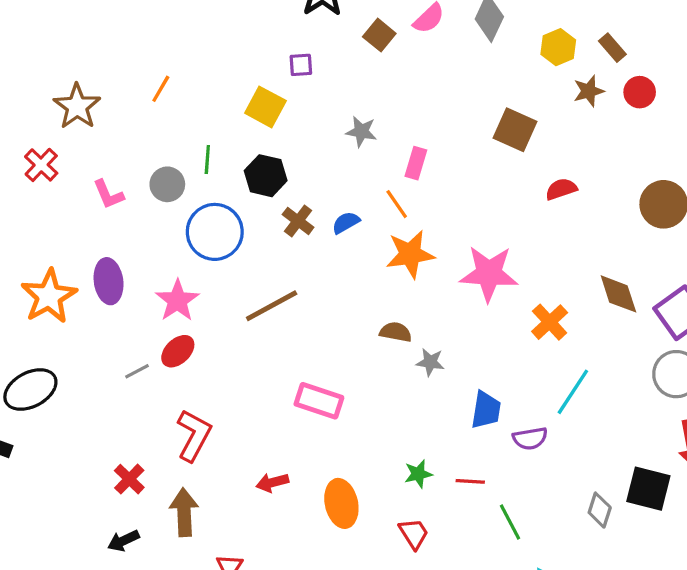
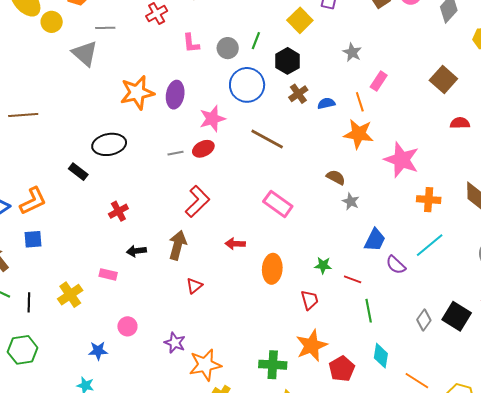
brown line: (272, 306) -> (267, 139), turned 40
orange cross: (550, 322) -> (429, 200), turned 30
purple semicircle: (530, 438) -> (396, 265), turned 35
red cross: (129, 479) -> (118, 211), moved

